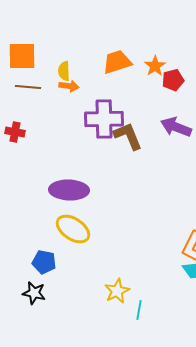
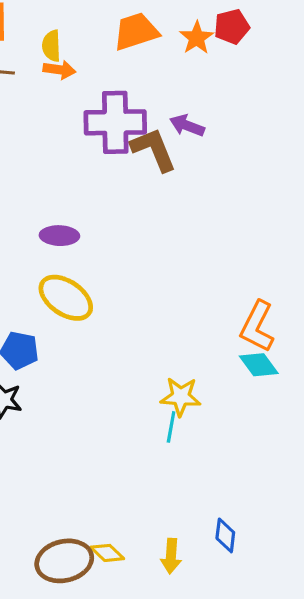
red pentagon: (173, 80) -> (232, 27), moved
purple arrow: (176, 127) -> (187, 126), moved, size x0.7
purple ellipse: (69, 190) -> (59, 236), size x0.6
yellow star: (117, 291) -> (181, 397), moved, turned 30

